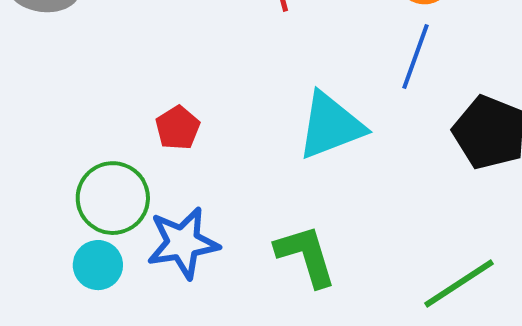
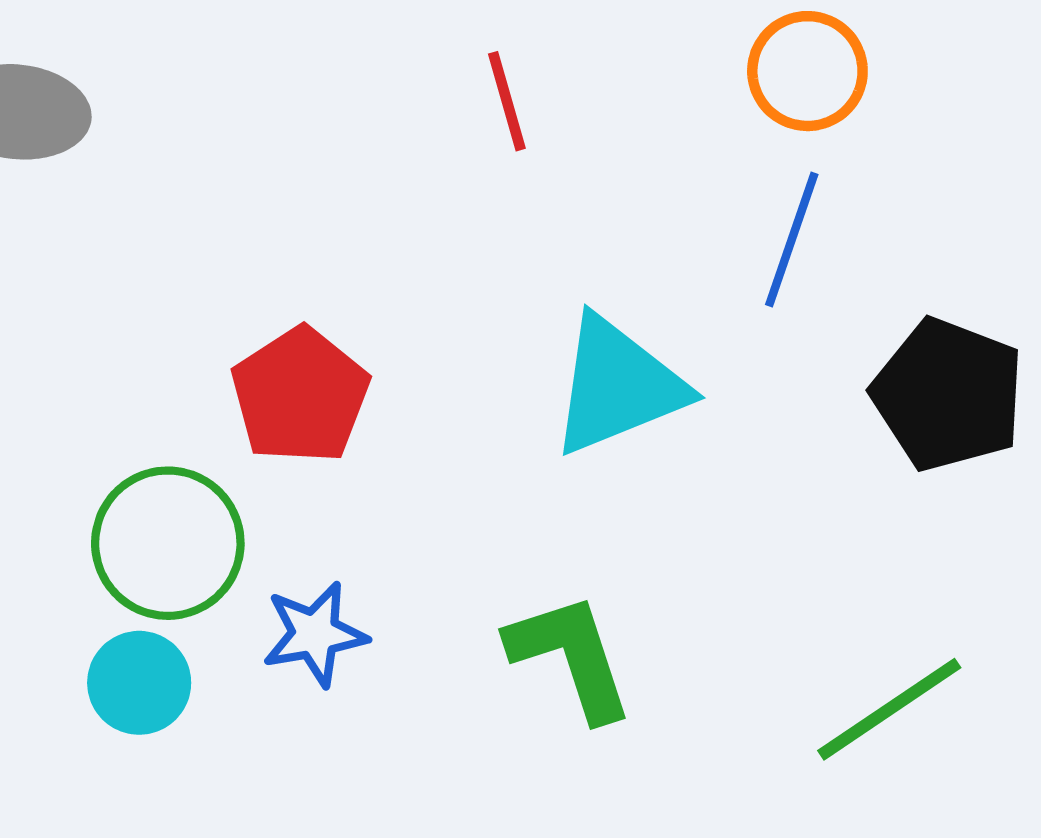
red pentagon: (178, 128) -> (300, 396), size x1.5
blue star: (183, 243) -> (315, 634), size x0.7

